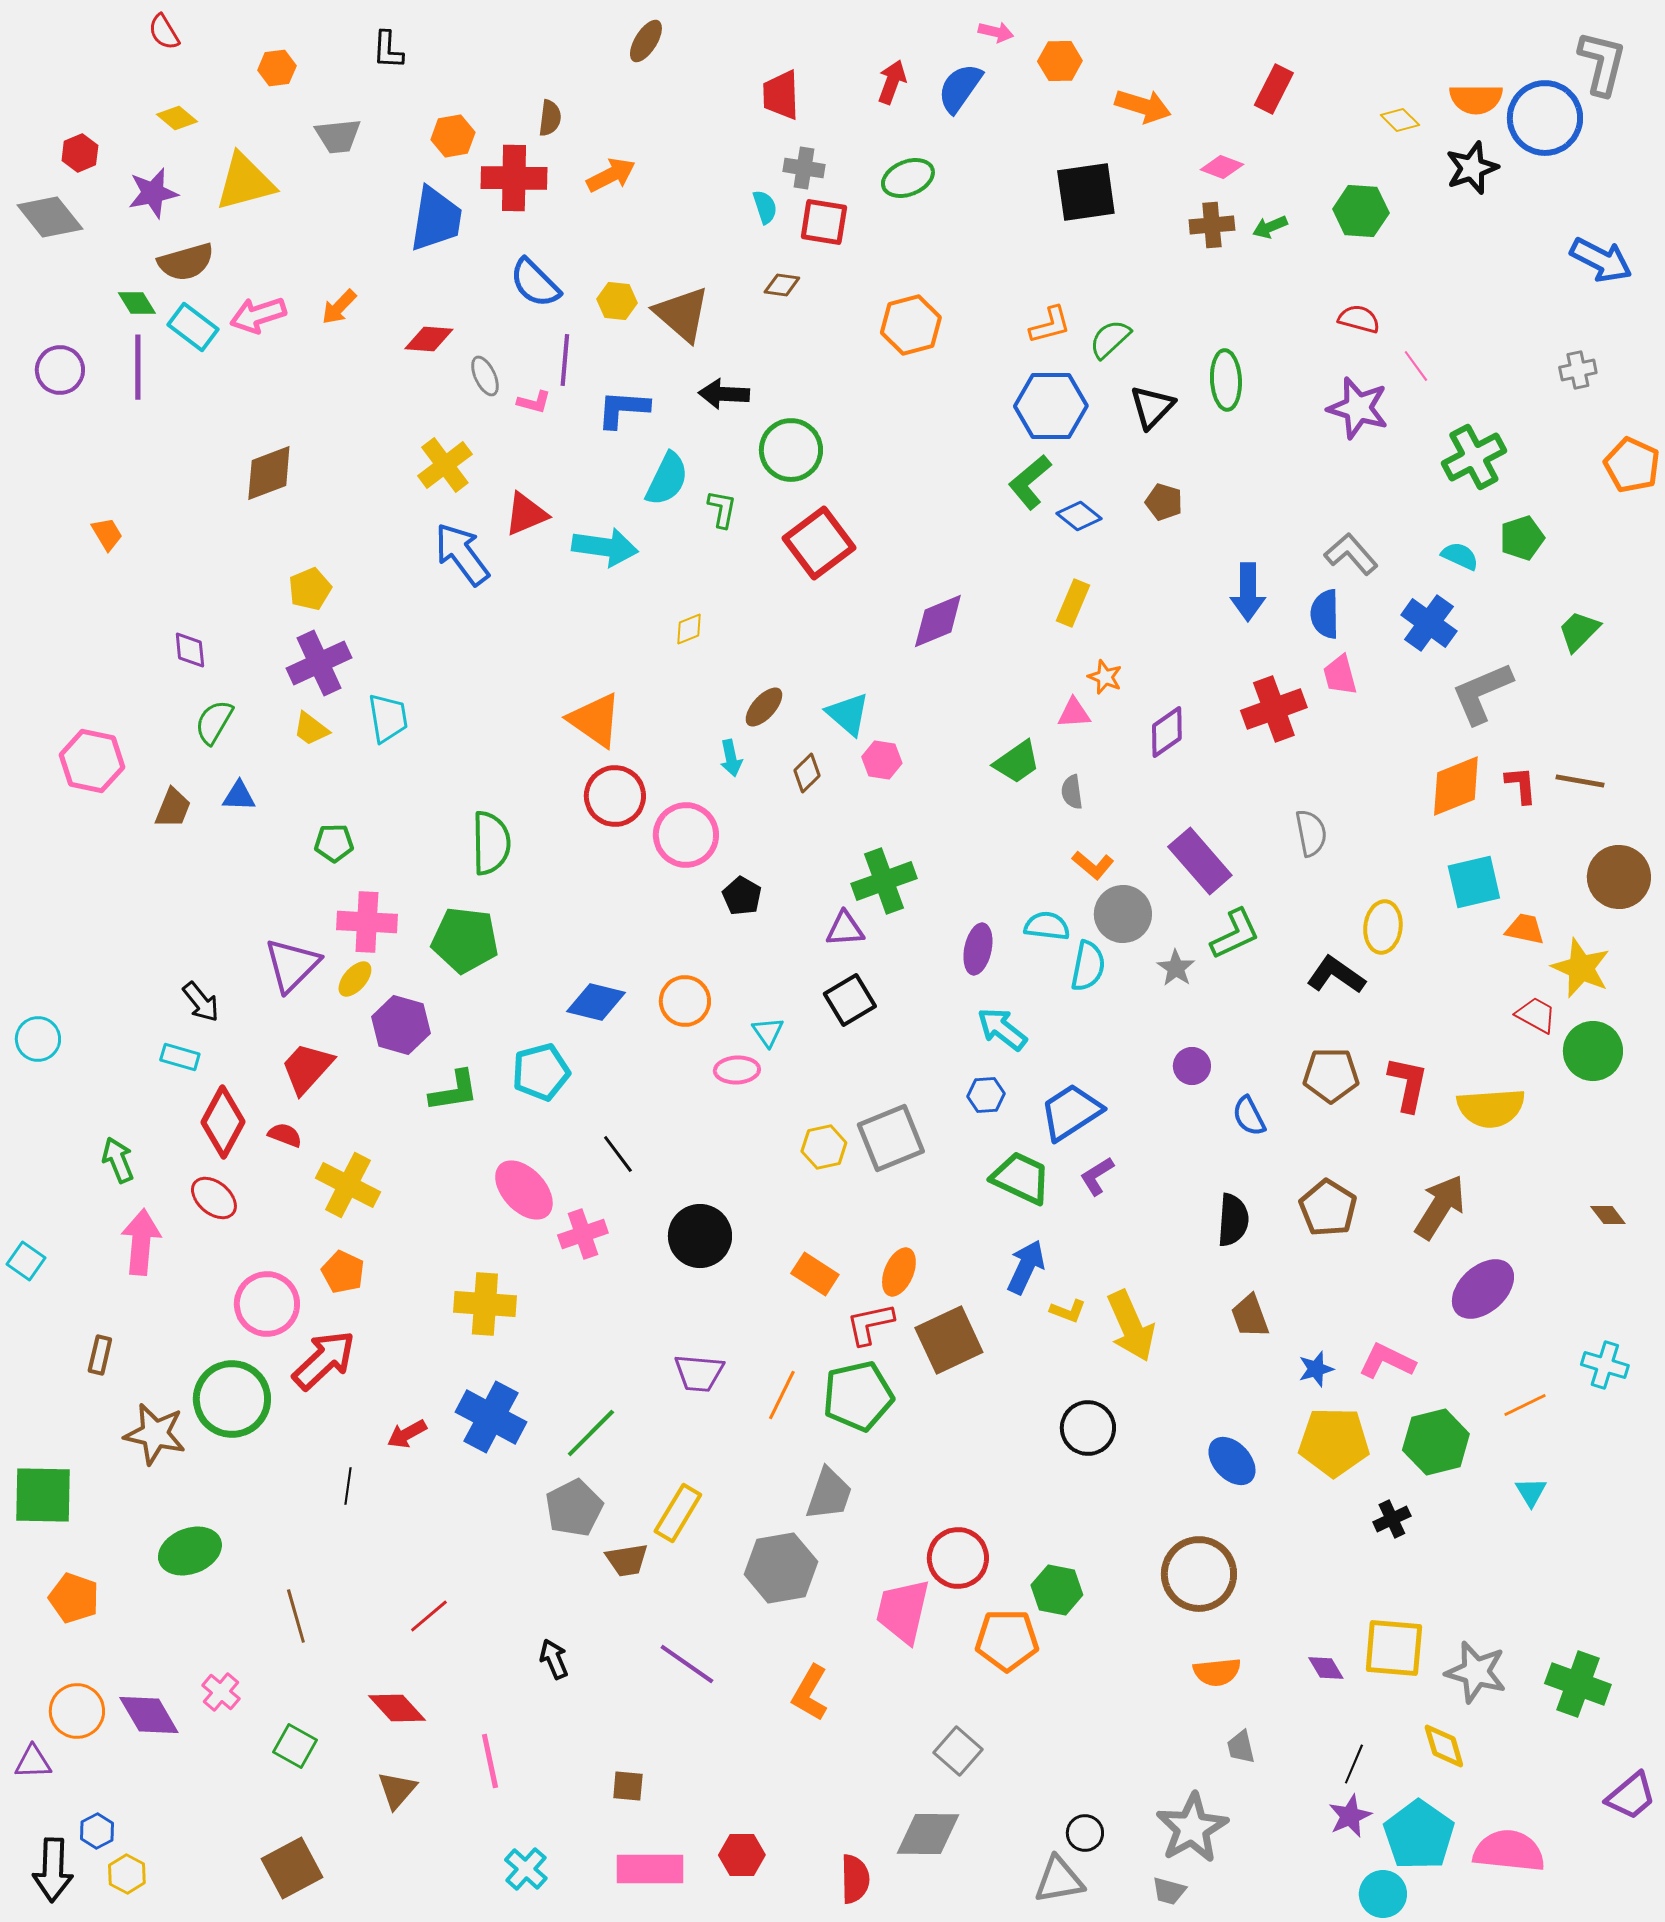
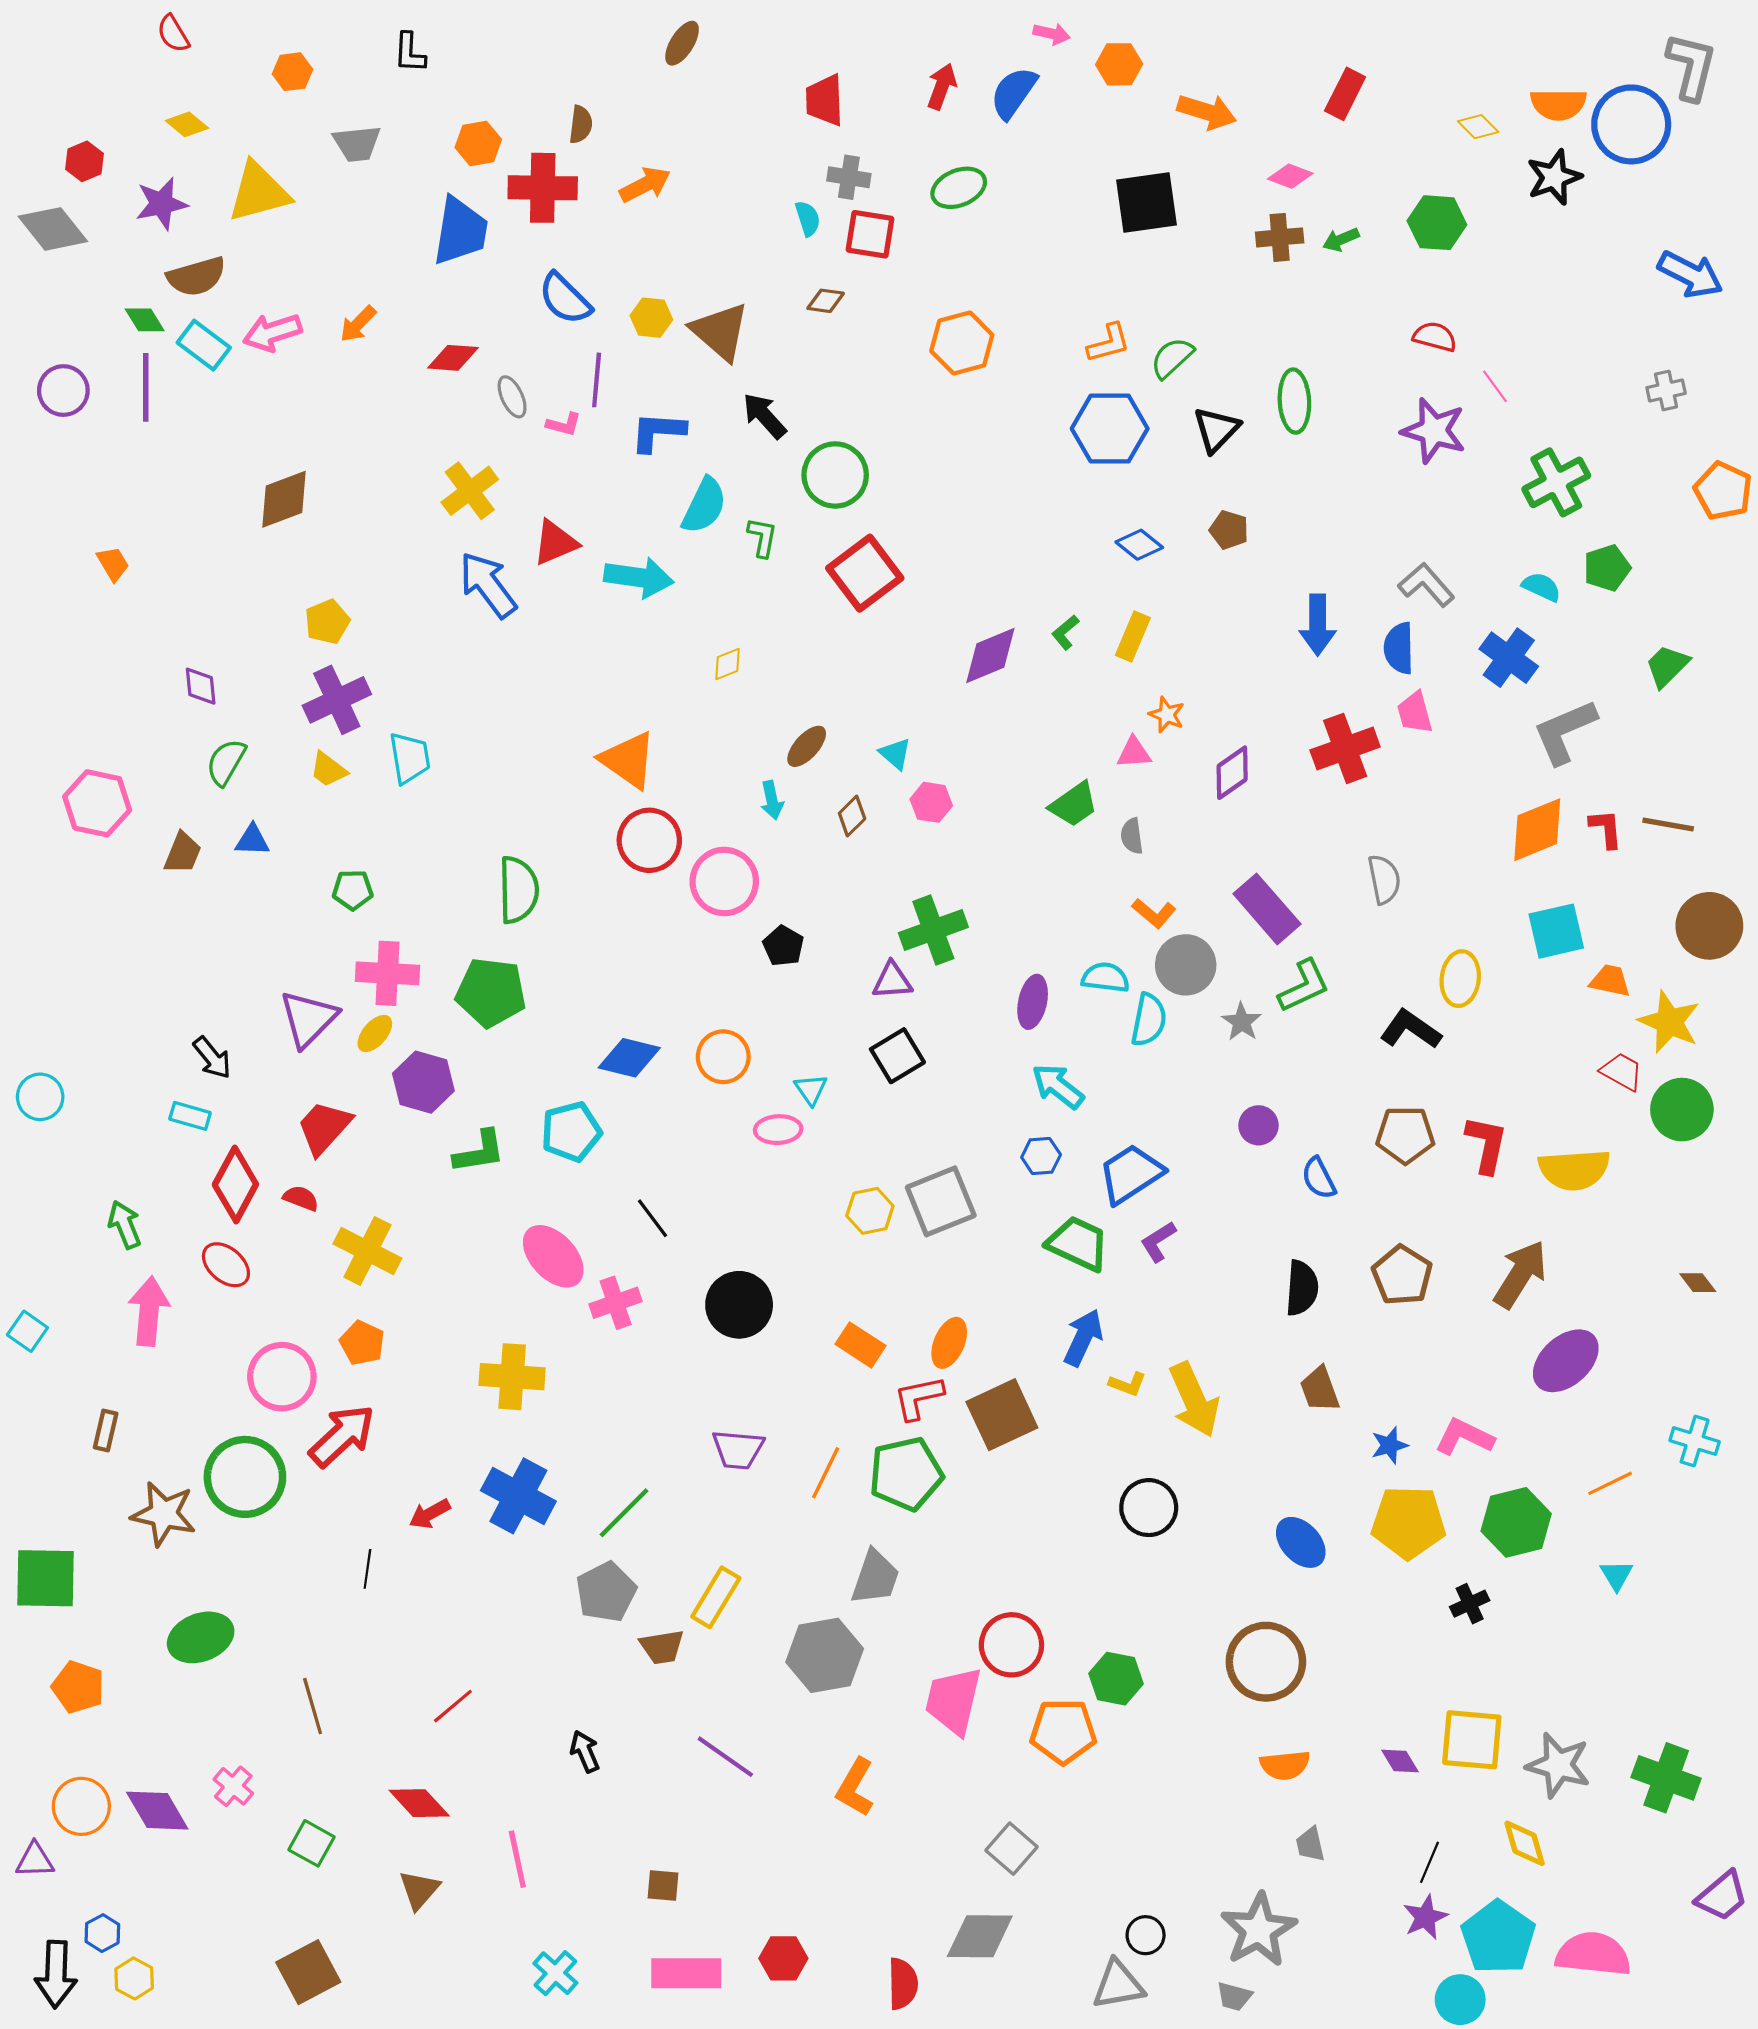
black arrow: (724, 394) -> (764, 416), turned 45
green L-shape: (1030, 482) -> (1065, 632), moved, size x0.6
cyan triangle: (848, 714) -> (895, 754), size x0.7

